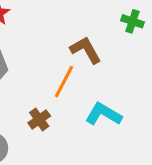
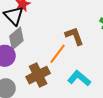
brown cross: (39, 119) -> (38, 75), size x1.6

